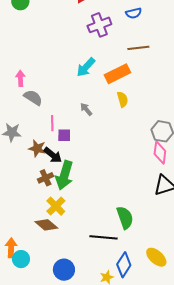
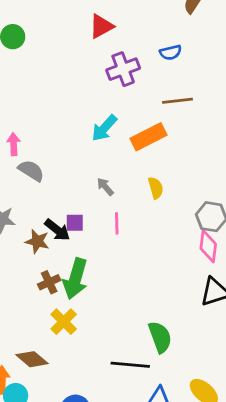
yellow semicircle: (123, 99) -> (156, 188), moved
pink line: (52, 123) -> (117, 223), moved
black arrow: (53, 155) -> (57, 230), moved
brown diamond: (46, 225) -> (32, 359), moved

